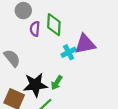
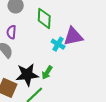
purple semicircle: (35, 29) -> (11, 32), moved
cyan cross: (69, 52) -> (58, 44), turned -32

